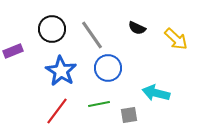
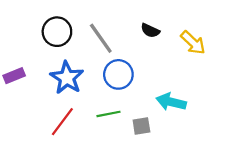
purple rectangle: (13, 51) -> (14, 76), moved

